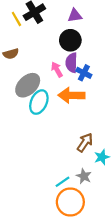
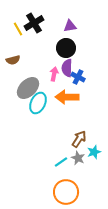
pink arrow: (57, 69) -> (54, 74), turned 40
gray star: (84, 176) -> (78, 158), moved
cyan line: (62, 182) -> (61, 162), moved

